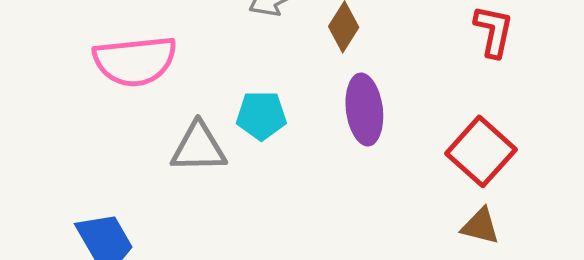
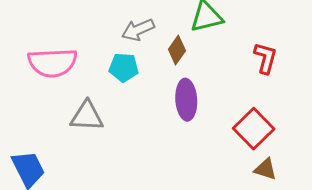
cyan pentagon: (261, 115) -> (124, 67), moved
brown triangle: (480, 226) -> (265, 169), moved

